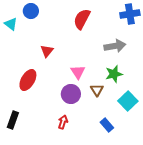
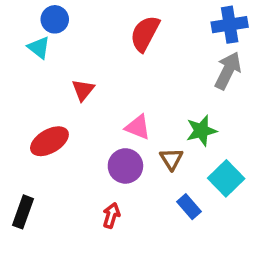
cyan triangle: (11, 24) -> (39, 48), moved
gray arrow: (115, 46) -> (228, 71), moved, turned -55
pink triangle: (78, 72) -> (138, 127), turned -35
red ellipse: (28, 80) -> (49, 141), turned 30
blue rectangle: (107, 125) -> (189, 207), moved

